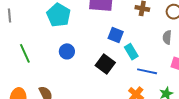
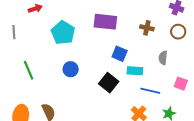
gray semicircle: (167, 37) -> (163, 58), moved
cyan rectangle: (131, 52) -> (135, 71), turned -56

